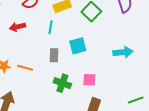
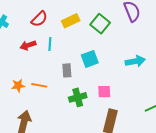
cyan line: (51, 27) -> (50, 44), moved
green cross: (62, 83) -> (78, 97), turned -30

